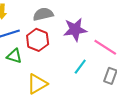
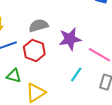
green triangle: (14, 56) -> (14, 76), moved

